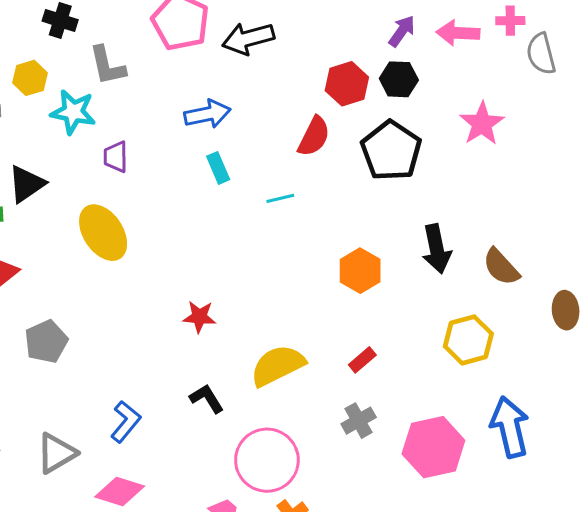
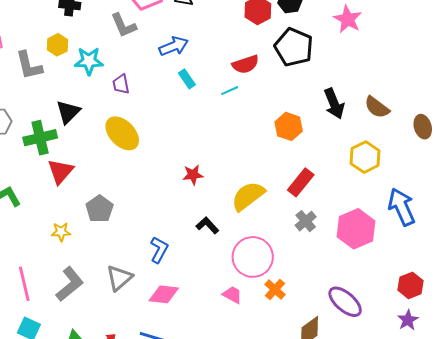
gray L-shape: (107, 66) -> (124, 25), moved
red semicircle: (314, 136) -> (246, 64), moved, turned 56
red rectangle: (362, 360) -> (301, 182), size x1.6

